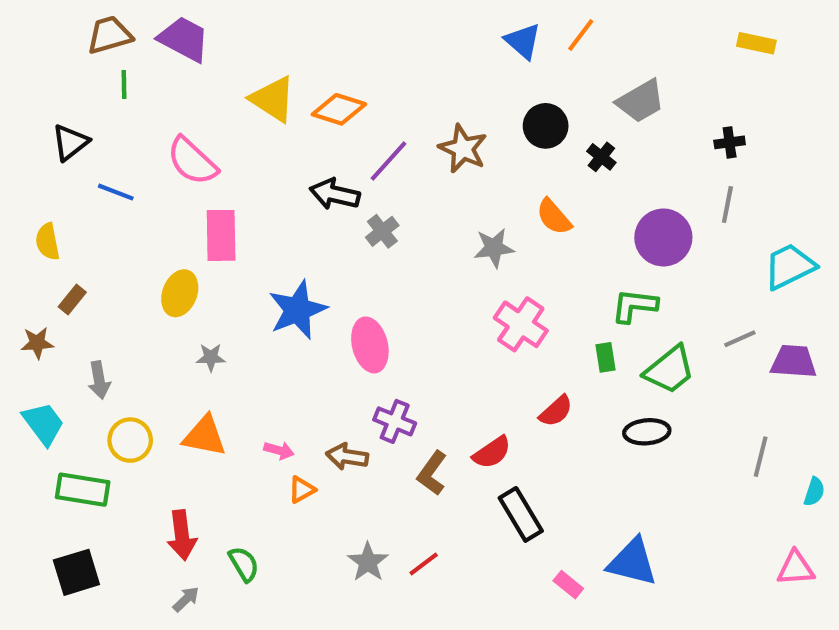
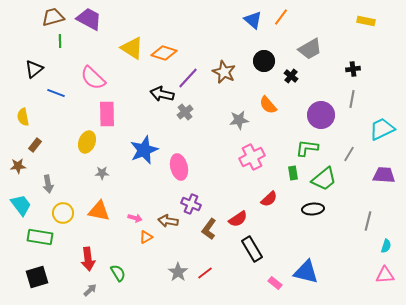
pink cross: (521, 324) -> (252, 157), turned 30
gray line: (740, 339) -> (349, 154), moved, turned -35
cyan semicircle: (814, 492) -> (386, 246), moved

